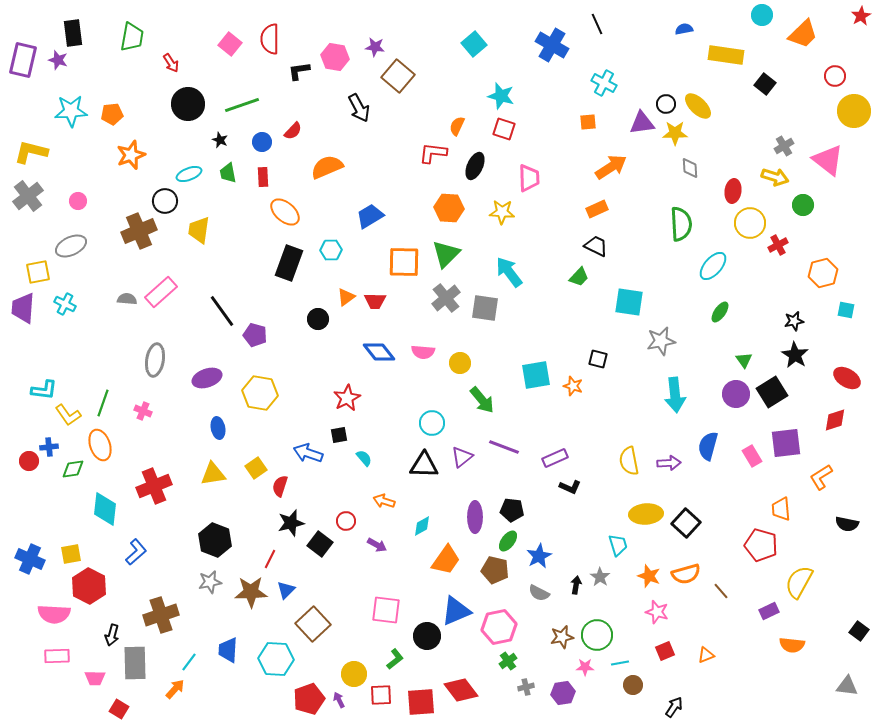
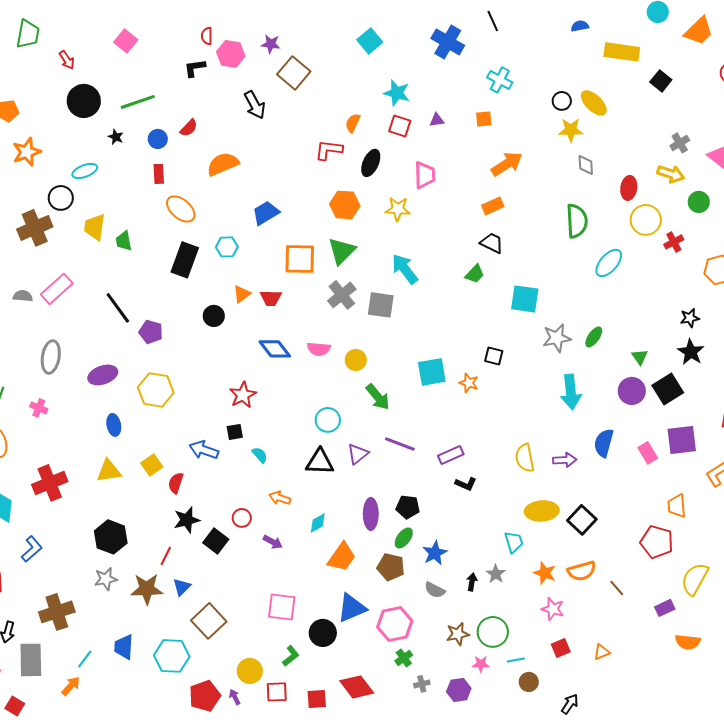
red semicircle: (270, 39) -> (207, 36), moved, size x0.6
purple triangle: (642, 123) -> (437, 120), moved, size x0.6
green trapezoid: (228, 173) -> (124, 241), moved
green ellipse: (720, 312) -> (594, 337), moved
red square: (421, 702) -> (317, 699), size x0.7

